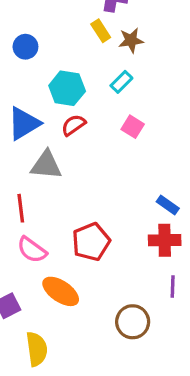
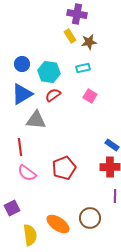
blue circle: (25, 47) -> (22, 64), moved
cyan rectangle: (121, 82) -> (83, 68), turned 32
orange ellipse: (61, 291) -> (58, 224), moved

